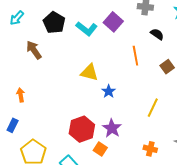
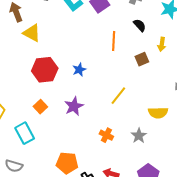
yellow triangle: (89, 73) -> (32, 33), moved
red hexagon: (82, 129) -> (45, 70), moved
orange square: (100, 149) -> (40, 107), moved

